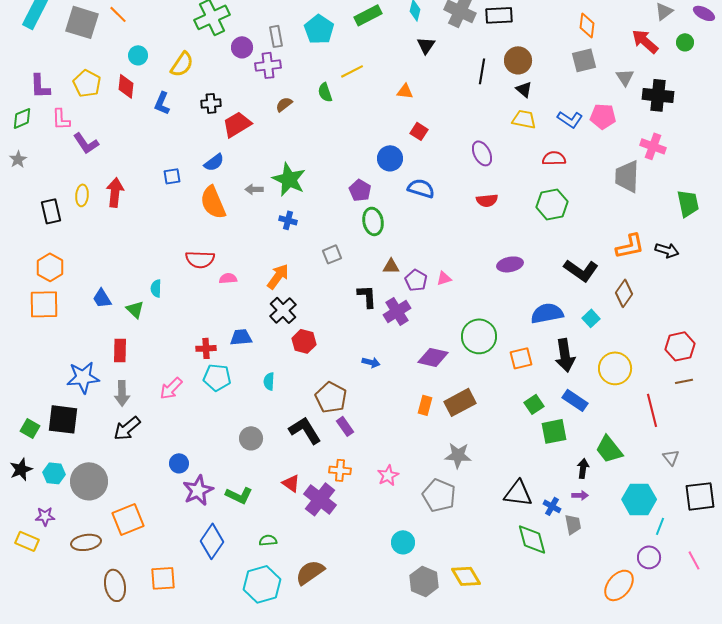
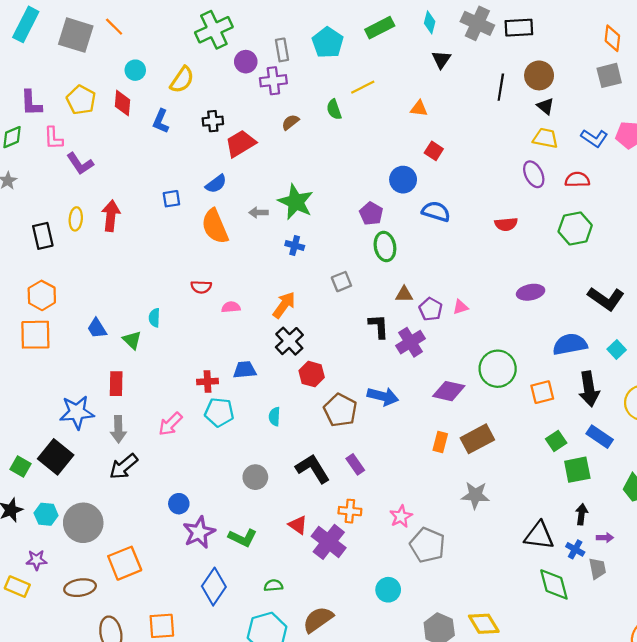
purple ellipse: (482, 153) -> (534, 174), moved
red semicircle: (200, 259) -> (201, 287), size x0.7
blue arrow: (371, 362) -> (383, 396), size x1.6
brown pentagon: (331, 397) -> (340, 410), moved
black square: (63, 419) -> (56, 457), turned 32
black arrow: (583, 468) -> (582, 514), moved
gray pentagon: (439, 495) -> (427, 545), moved
cyan circle: (403, 542) -> (388, 590), moved

